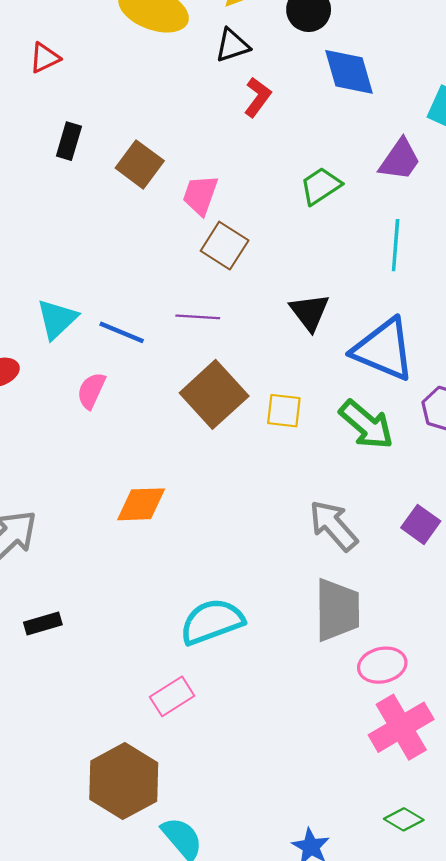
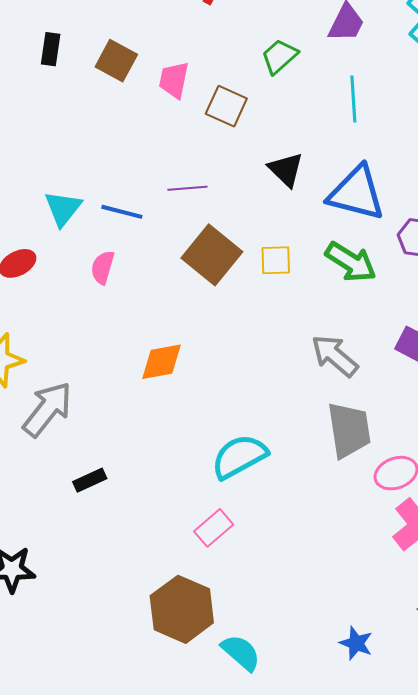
brown square: (225, 246) -> (226, 106), moved

